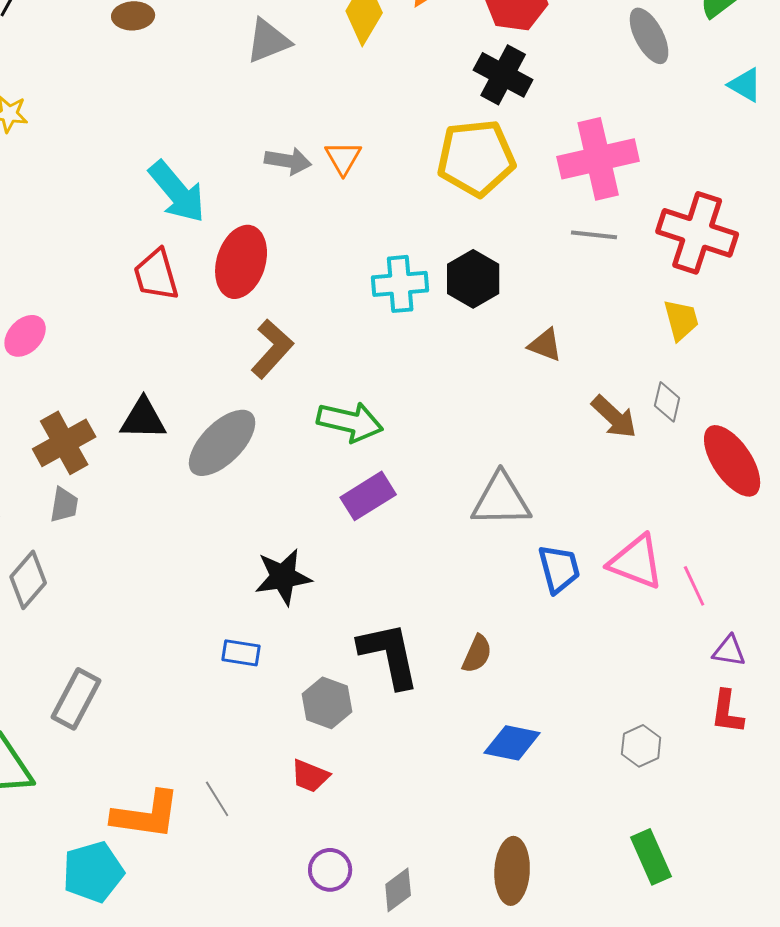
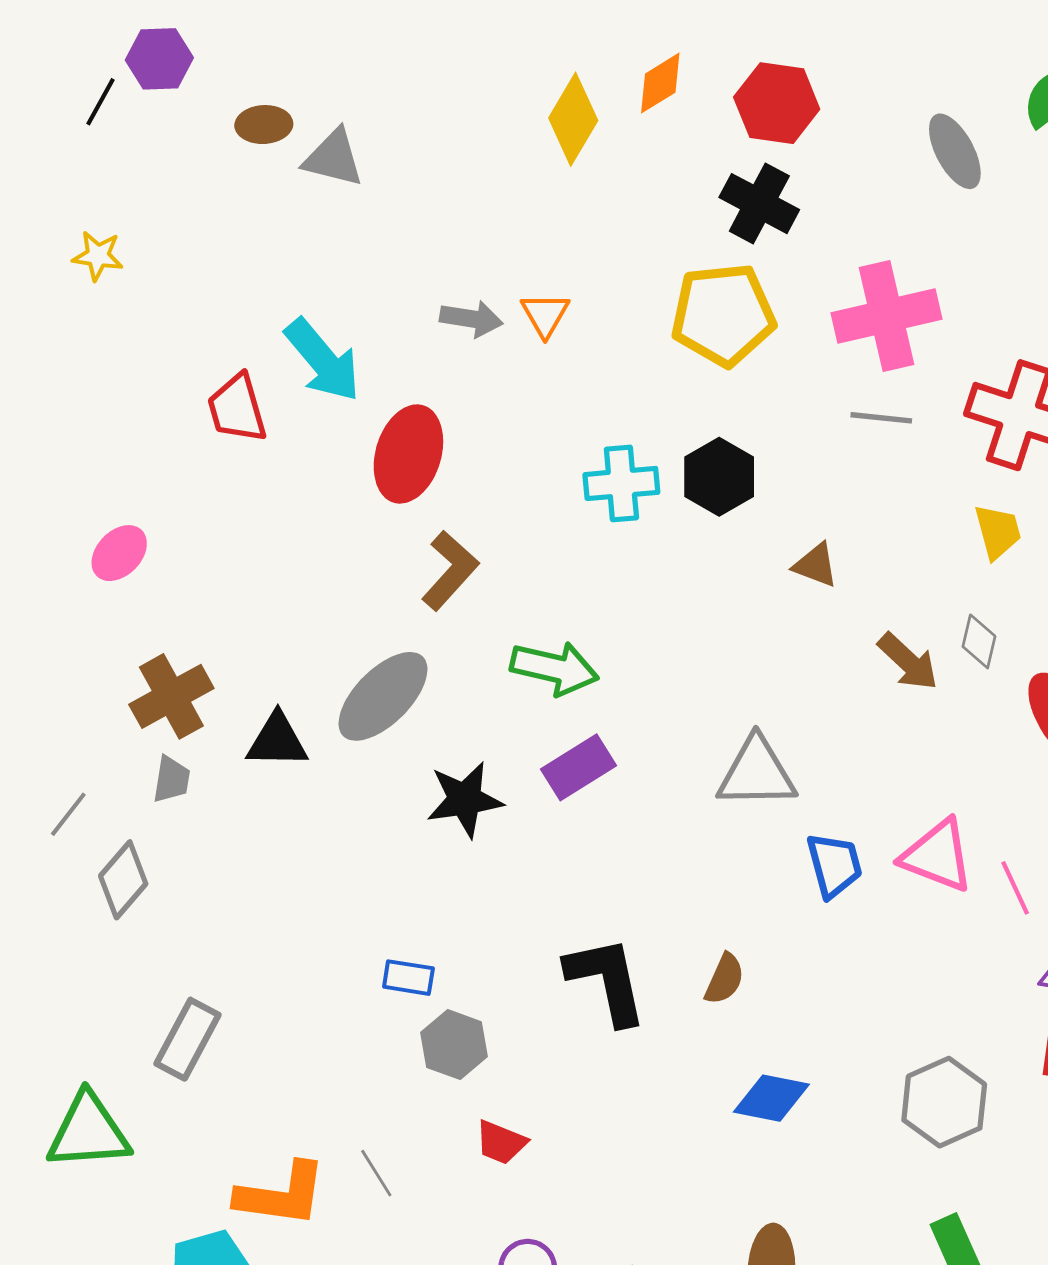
gray triangle: (268, 41) -> (333, 158), moved, turned 36
red trapezoid: (156, 275) -> (237, 408), moved
black triangle: (143, 419) -> (277, 741), moved
black star: (283, 577) -> (465, 799), moved
gray hexagon: (327, 703) -> (454, 1045), moved
gray hexagon: (641, 746) -> (944, 1102), size x1.6

